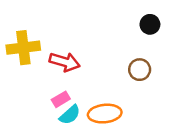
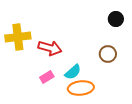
cyan semicircle: (70, 115) -> (73, 72), moved

